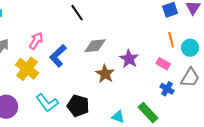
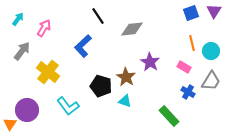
pink arrow: (36, 41) -> (44, 28), moved
gray diamond: (95, 46) -> (132, 29), moved
blue L-shape: (58, 56) -> (83, 46), moved
black pentagon: (78, 106) -> (101, 86), moved
cyan triangle: (118, 117) -> (125, 101), moved

